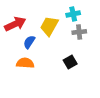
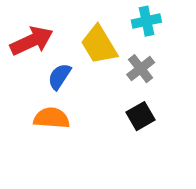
yellow trapezoid: (49, 26) -> (99, 45), turned -60
gray cross: (79, 32) -> (141, 69), moved, turned -32

